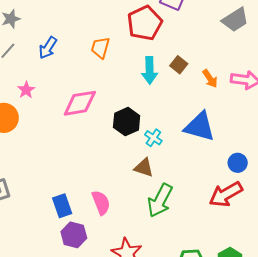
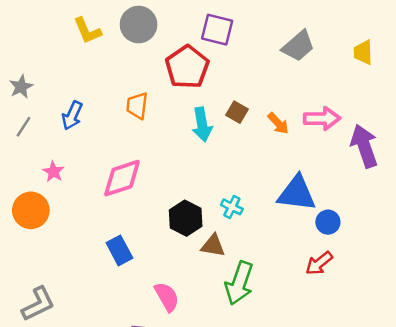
black hexagon: (127, 122) -> (186, 218), moved
blue triangle: (200, 127) -> (297, 193), moved
cyan cross: (153, 138) -> (232, 207), moved
red arrow: (226, 194) -> (319, 263), size x0.7
blue rectangle: (62, 206) -> (119, 250), moved

